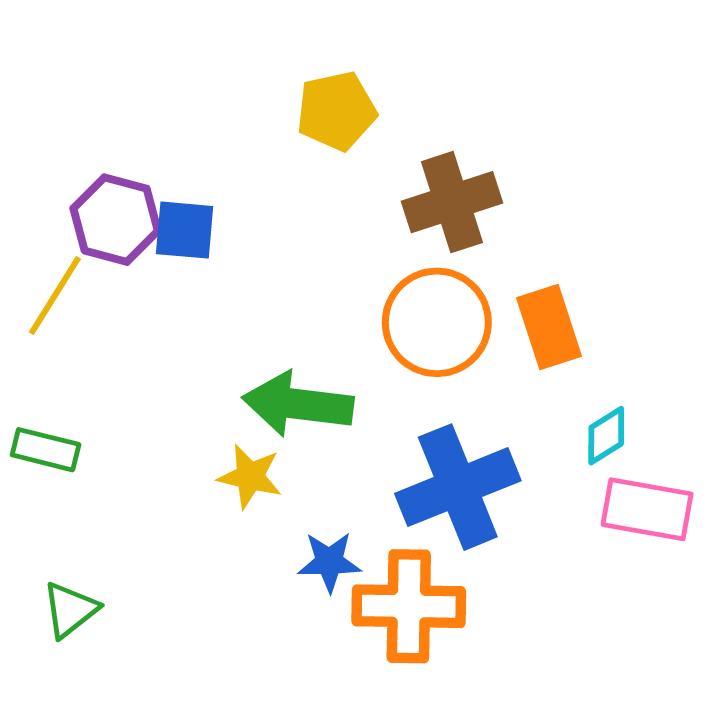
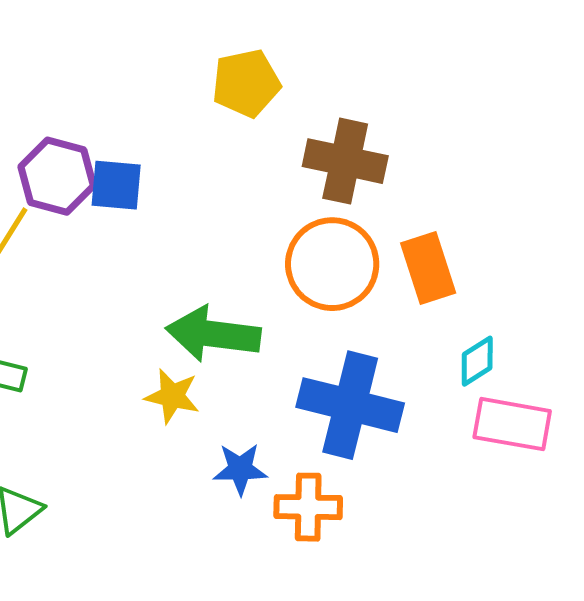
brown cross: (452, 202) -> (345, 161), turned 30
blue cross: (458, 487) -> (350, 405), turned 36
orange cross: (409, 606) -> (308, 507), size x0.7

